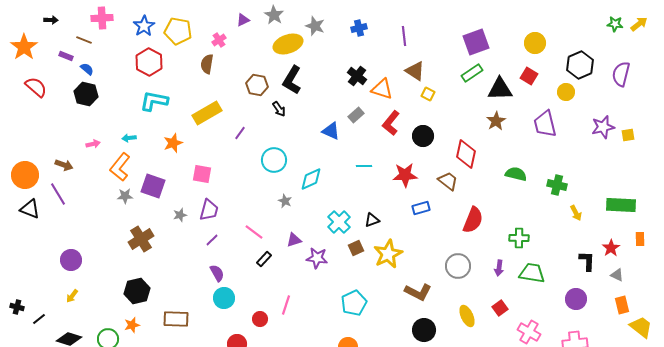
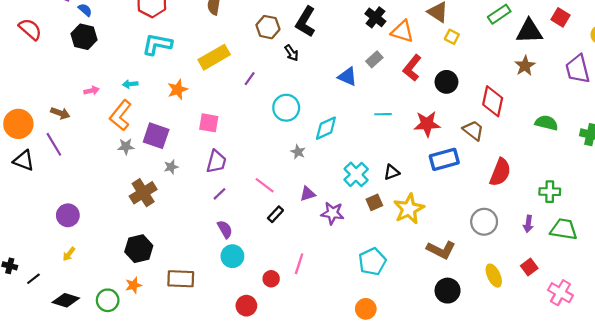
blue rectangle: (421, 208) -> (444, 159), size x1.5
gray star: (180, 215) -> (171, 167), moved

